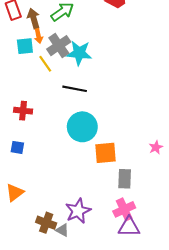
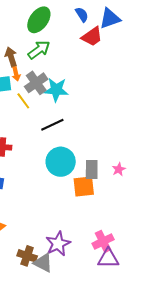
black line: (75, 89) -> (52, 125), turned -35
pink star: (156, 147) -> (119, 169), moved
gray rectangle: (125, 179) -> (92, 170), moved
gray triangle: (62, 230) -> (43, 263), size x1.5

